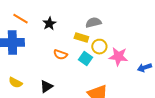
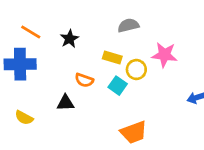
gray semicircle: (93, 23) -> (128, 25), moved
pink star: (118, 57) -> (164, 55), moved
black triangle: (46, 87) -> (65, 103), moved, turned 32

